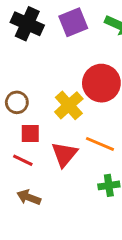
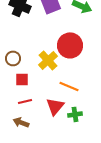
red triangle: (64, 154) -> (55, 106), moved
red line: (23, 160) -> (25, 101), moved, turned -40

